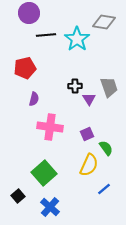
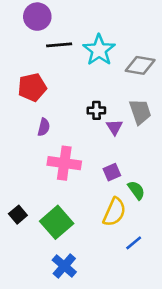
gray diamond: (104, 22) -> (140, 65), moved
black square: (18, 196) -> (18, 215), moved

